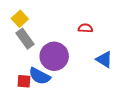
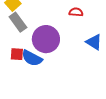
red square: (24, 81) -> (17, 54), moved

